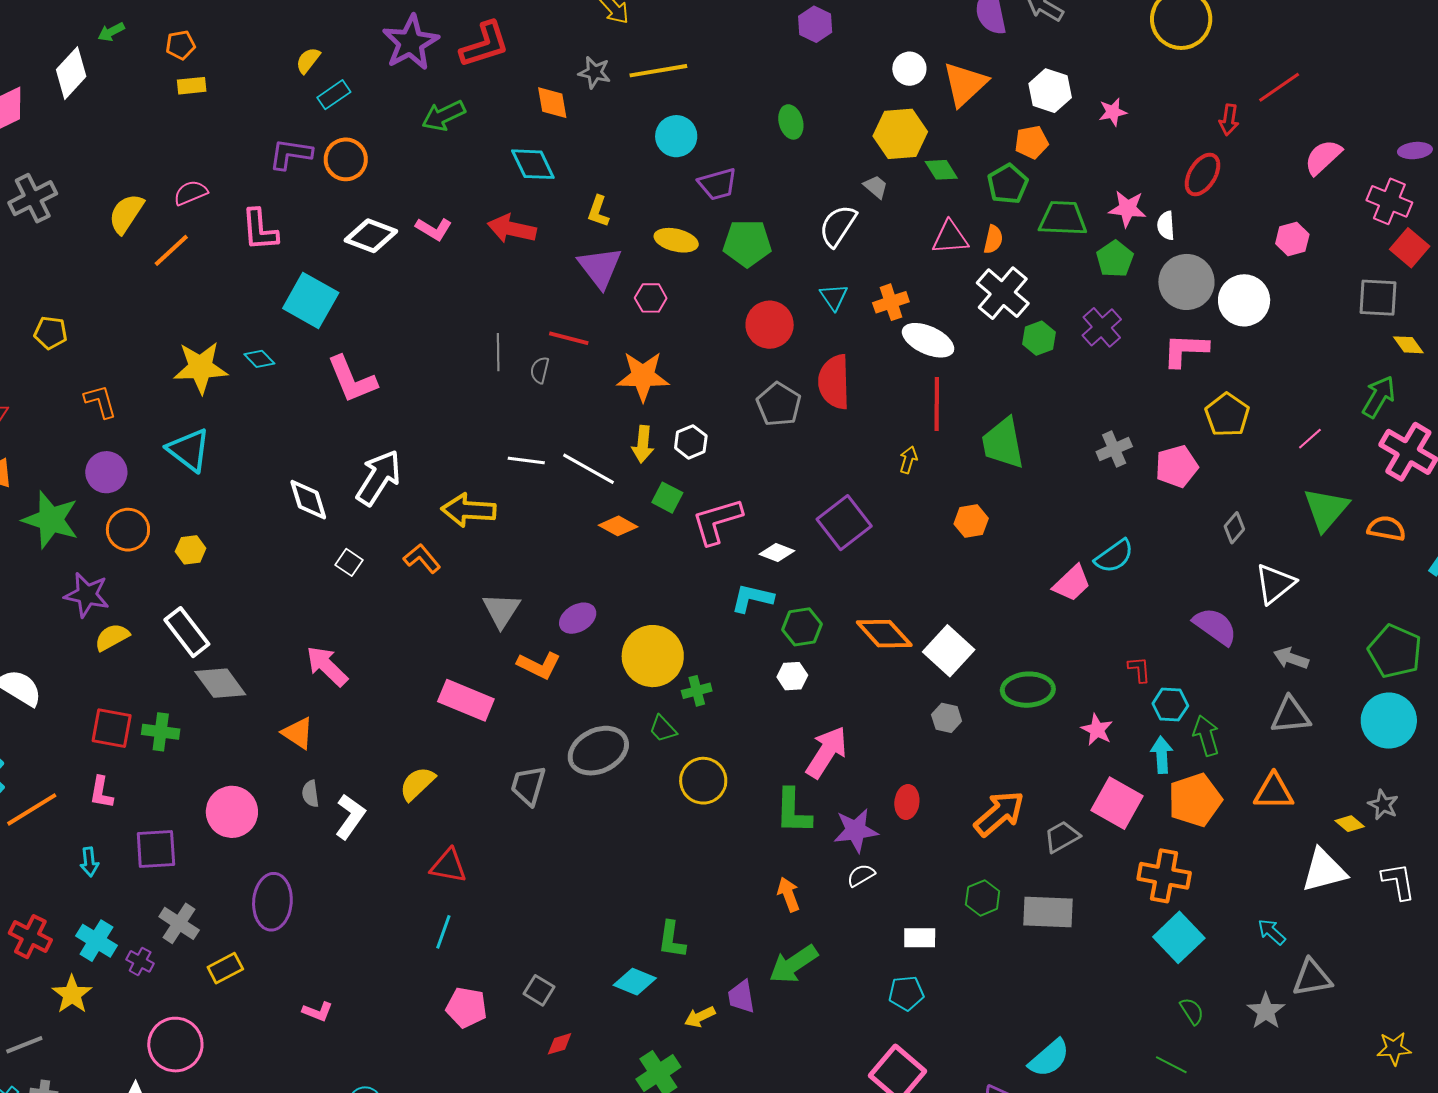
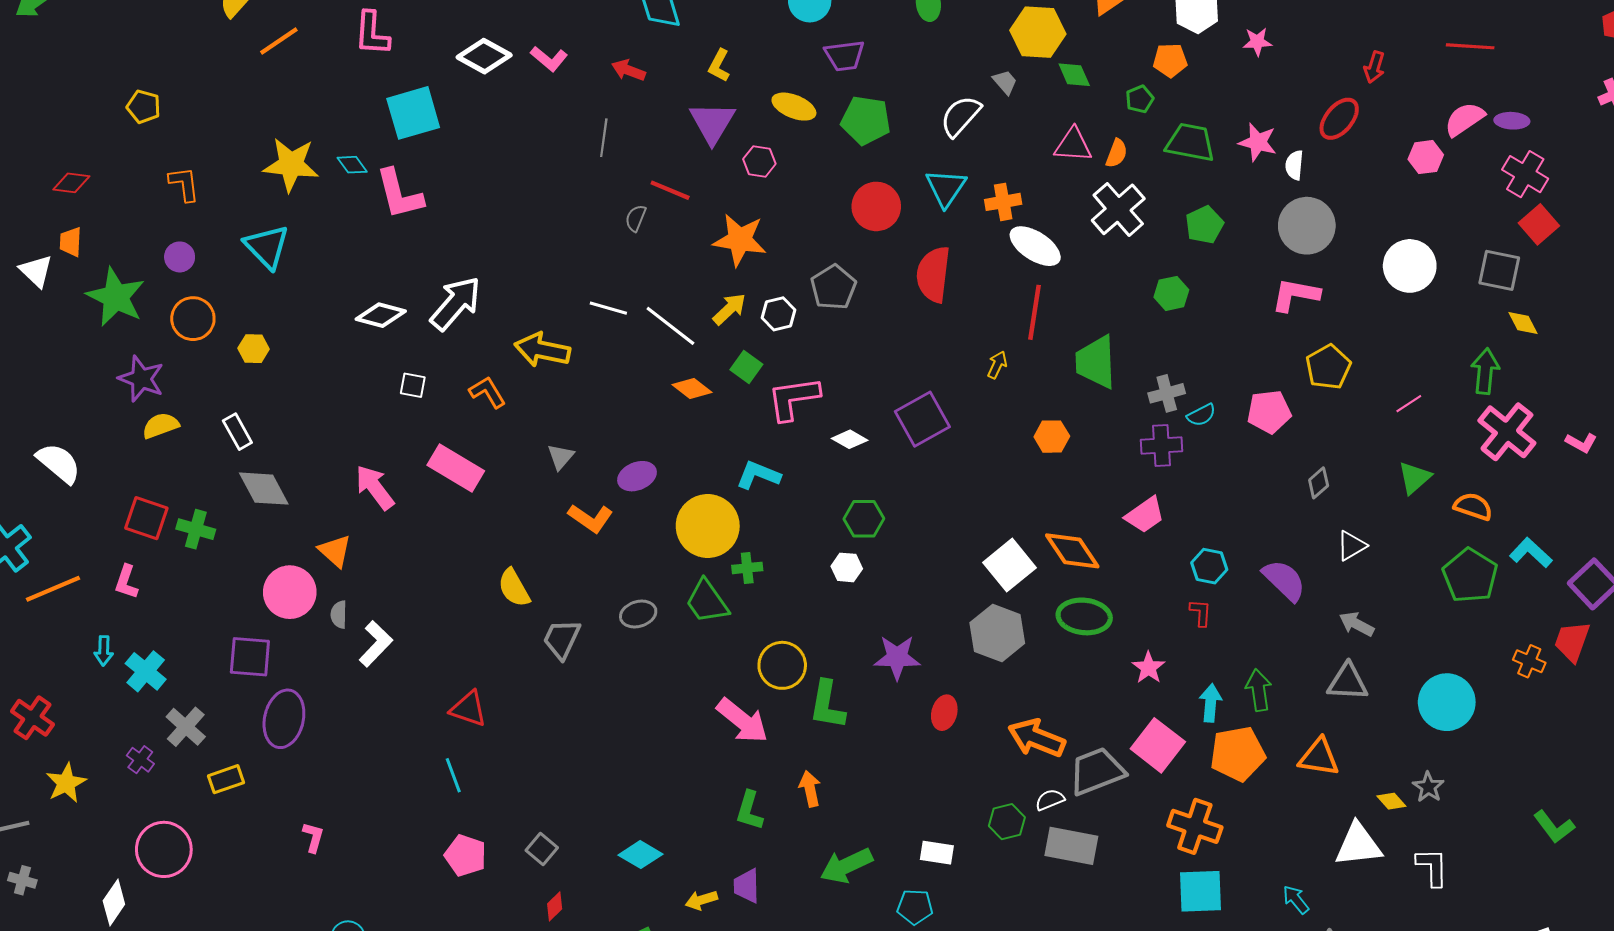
red line: (1279, 87) -> (1470, 46), moved, turned 30
purple ellipse: (1415, 151) -> (1512, 121), moved
green pentagon: (1008, 184) -> (1140, 99), size x0.7
red arrow: (512, 229) -> (628, 70), size x0.7
pink hexagon: (1292, 239) -> (1426, 157), moved
green pentagon: (1115, 259) -> (1204, 225), moved
cyan triangle: (834, 297) -> (946, 188), size x1.4
cyan square: (311, 300) -> (413, 113), turned 36
white circle: (1244, 300) -> (1410, 266), moved
purple cross: (1102, 327) -> (1162, 445), moved, turned 30
green hexagon: (1039, 338) -> (1171, 293), moved
gray line: (498, 352) -> (604, 138), moved
pink L-shape: (352, 379) -> (399, 194), moved
green arrow: (1379, 397) -> (1485, 371), turned -33
gray pentagon: (779, 404) -> (833, 287), moved
yellow arrow: (643, 444) -> (729, 309), turned -147
gray cross: (1114, 449) -> (1167, 393), moved
purple circle: (106, 472) -> (180, 257), size x0.7
white diamond: (308, 500) -> (381, 315), turned -66
green triangle: (1326, 509) -> (1414, 478), size x0.7
cyan semicircle: (1114, 556) -> (1201, 415), moved, size x0.7
white square: (349, 562) -> (413, 385), turned -32
white triangle: (1275, 584) -> (1351, 546), size x0.7
cyan L-shape: (752, 598) -> (758, 475), moved
gray triangle: (501, 610) -> (561, 457), size x0.7
white rectangle: (187, 632) -> (237, 432), size x0.7
orange diamond: (884, 634) -> (1072, 551), moved
green pentagon: (1395, 651) -> (1470, 575), moved
pink rectangle: (466, 700) -> (456, 468), moved
cyan hexagon: (1170, 705) -> (1209, 566), moved
gray hexagon: (947, 718) -> (997, 633), size x1.8
green trapezoid: (663, 729) -> (707, 602), size x1.6
gray ellipse: (598, 751) -> (638, 614), size x0.6
pink arrow: (826, 752) -> (742, 721), moved, turned 88
yellow circle: (703, 781) -> (782, 665), moved
yellow semicircle: (417, 784) -> (514, 588), moved, turned -84
pink circle: (232, 812) -> (290, 592), moved
orange arrow: (999, 813) -> (1037, 738), turned -126
purple star: (856, 830) -> (897, 657), moved
gray trapezoid: (1062, 837) -> (1097, 771), size x1.5
purple square: (156, 849) -> (250, 657), moved
white semicircle: (861, 875) -> (1050, 800), moved
cyan line: (443, 932) -> (453, 775), turned -48
cyan square: (1179, 937) -> (1201, 891), turned 33
green L-shape: (672, 940) -> (749, 811), moved
cyan cross: (96, 941) -> (146, 671), moved
green arrow: (793, 964) -> (846, 866), moved
pink L-shape: (318, 1012) -> (313, 837), turned -104
red diamond: (560, 1044) -> (555, 906), turned -36

